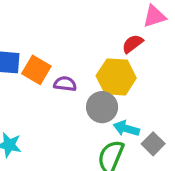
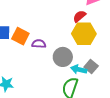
yellow hexagon: (116, 77) -> (84, 34), moved
gray square: (153, 144) -> (91, 67), moved

